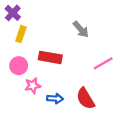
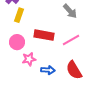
pink line: (103, 63) -> (71, 40), moved

